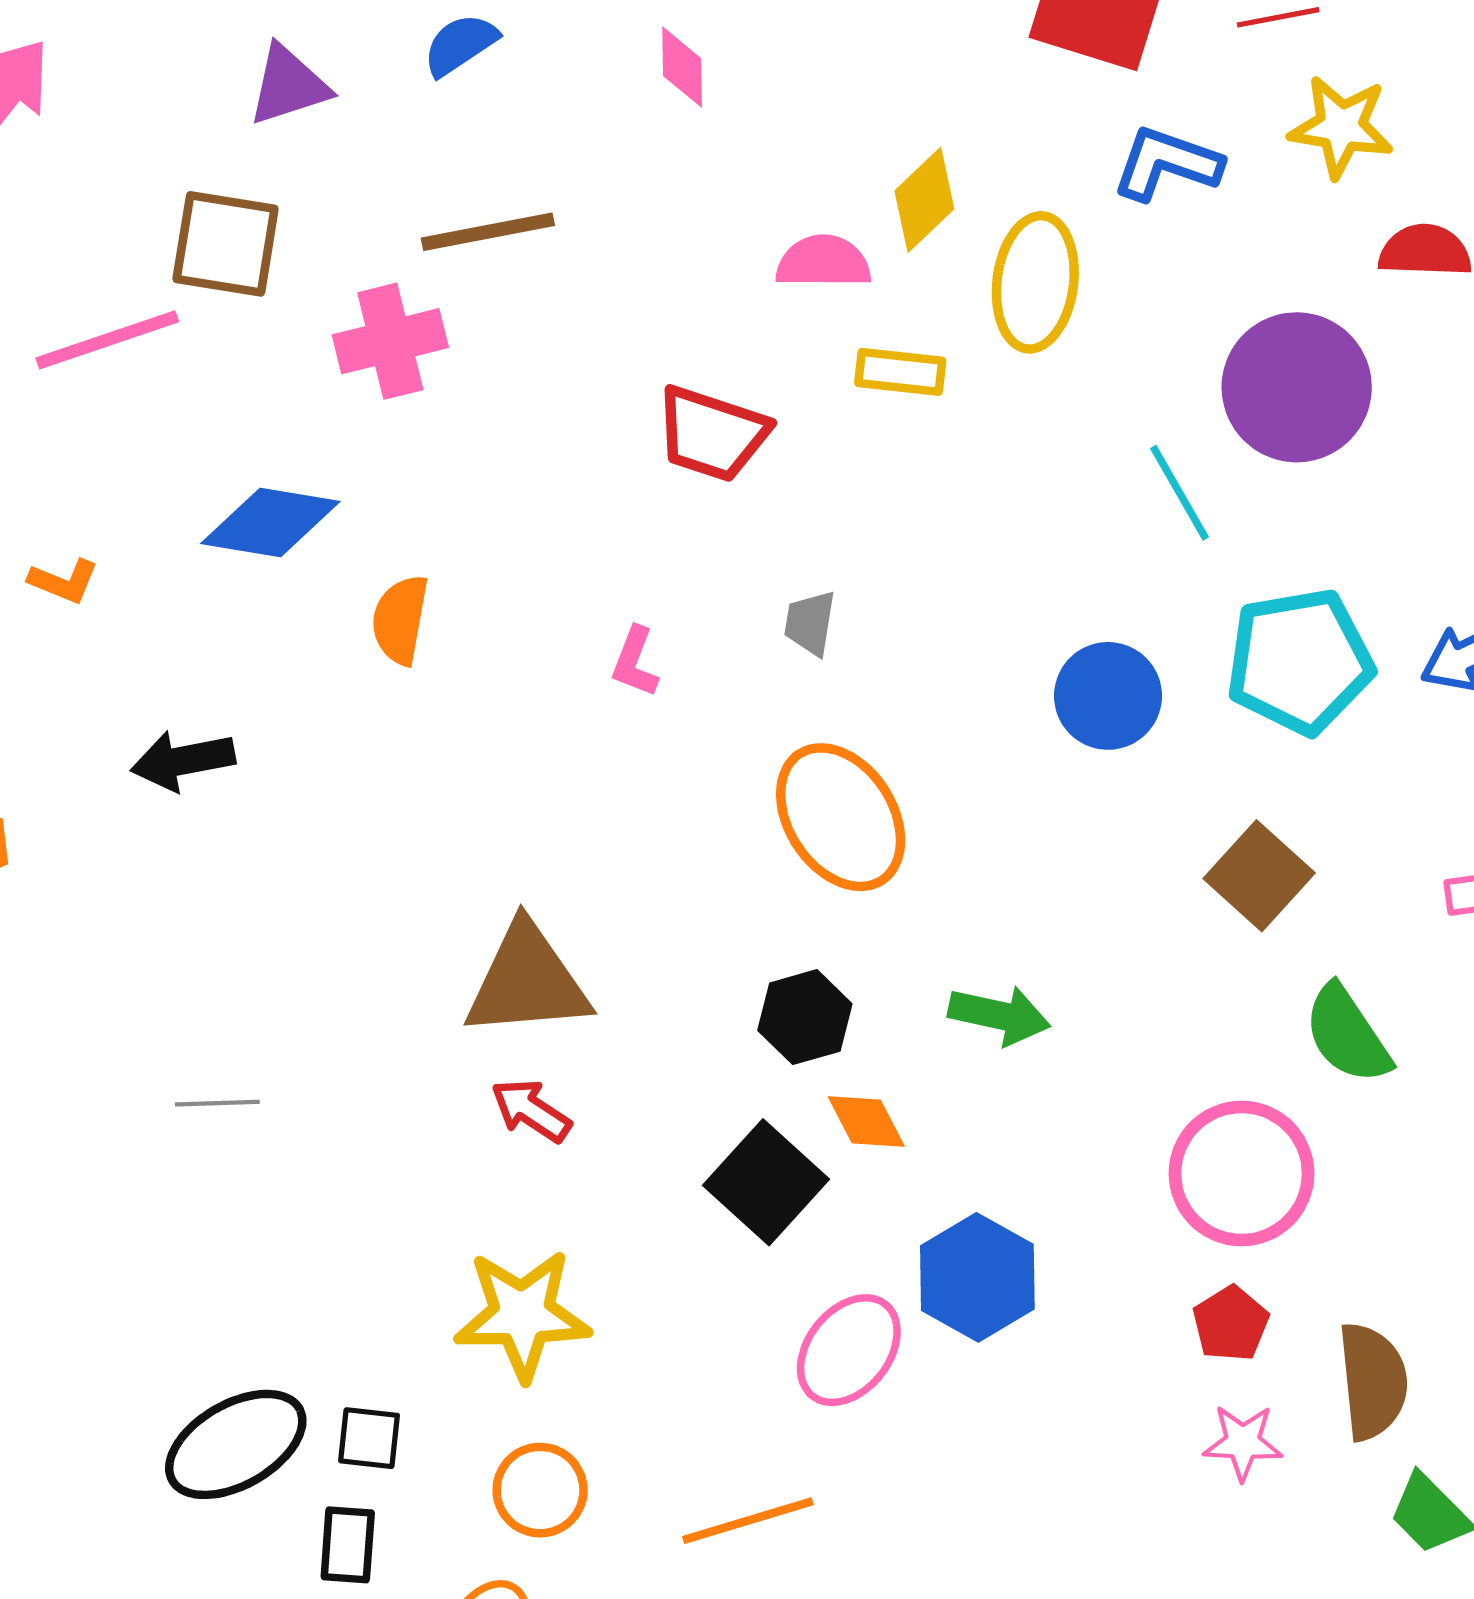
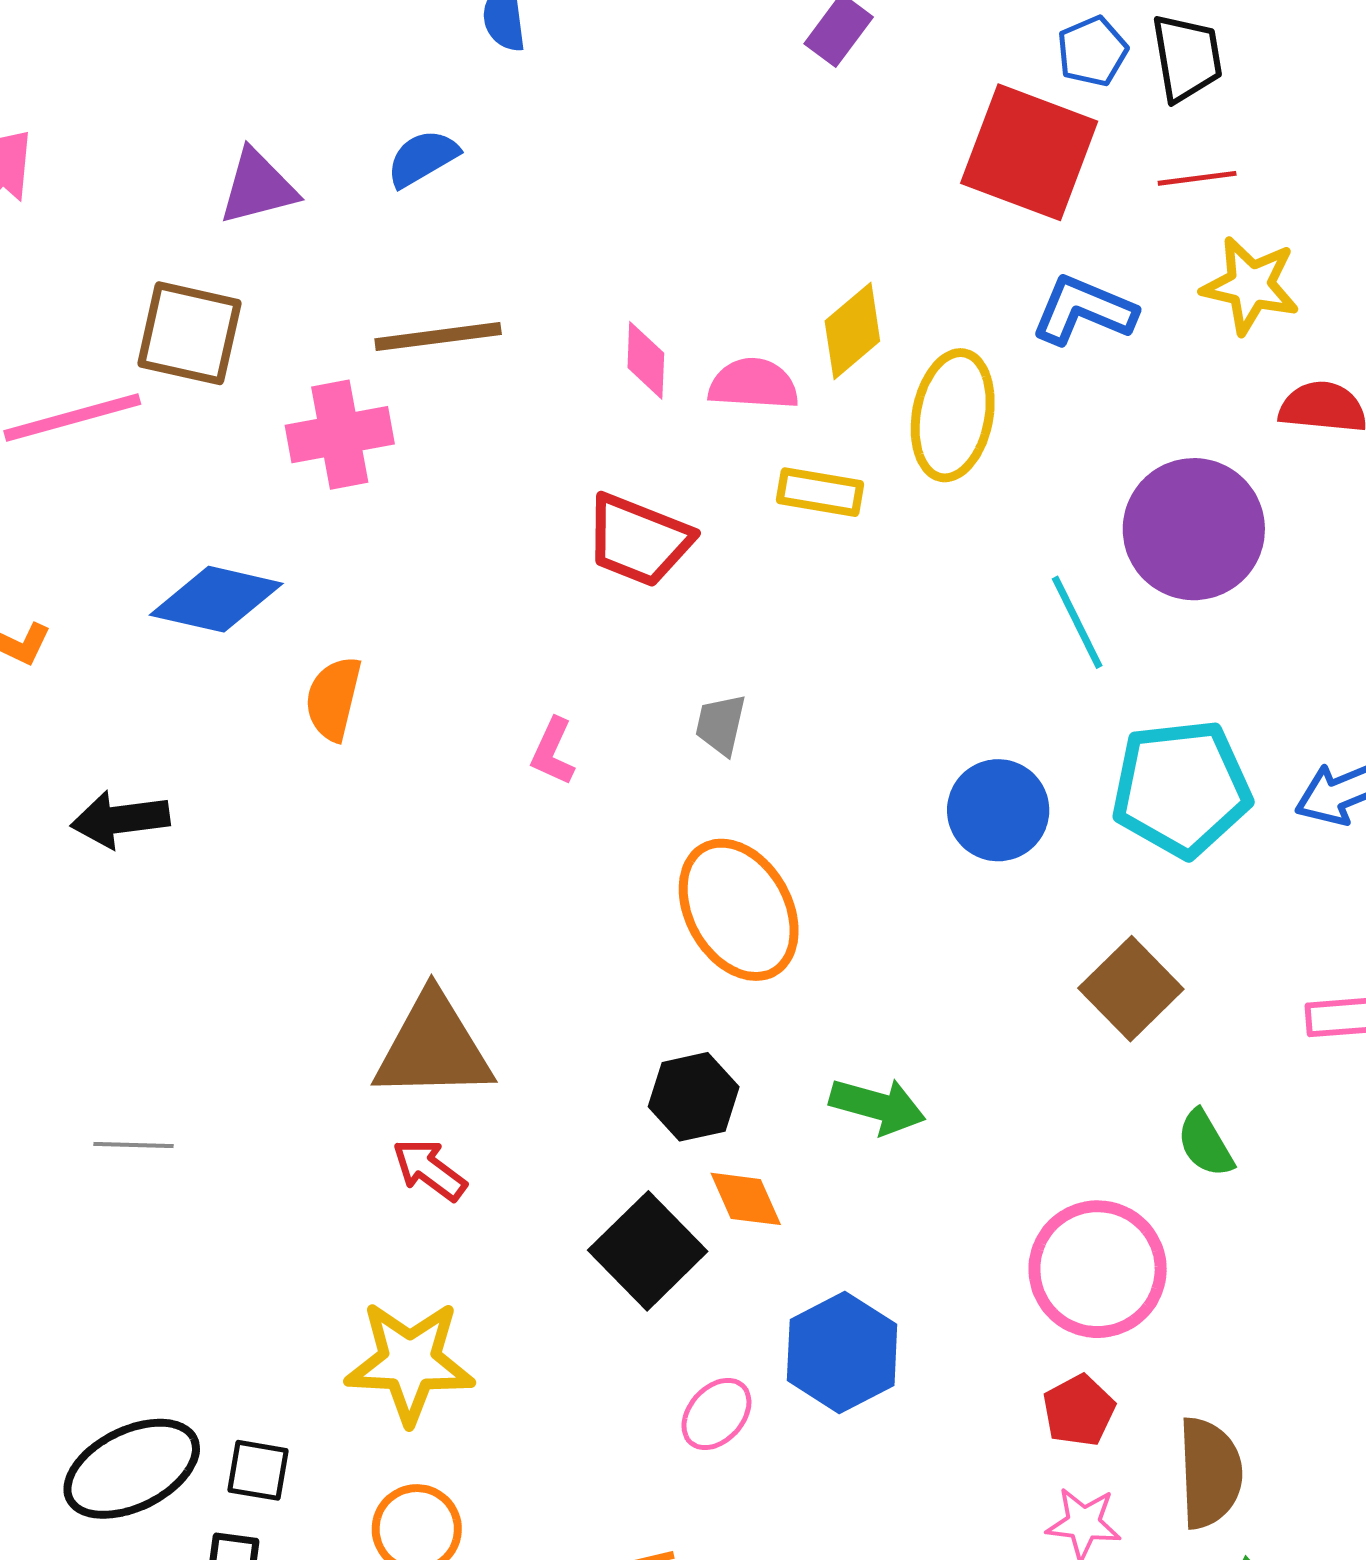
pink diamond: (682, 67) -> (646, 360), moved
green semicircle: (1347, 1034) -> (1205, 1144), size x0.7
pink ellipse: (849, 1350) -> (716, 1414), size x0.7

